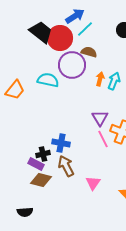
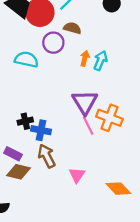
purple circle: (72, 65) -> (53, 43), size x0.7
purple triangle: (100, 118) -> (85, 102), size x1.4
black cross: (43, 154) -> (25, 121), moved

